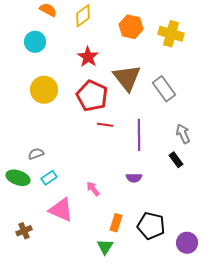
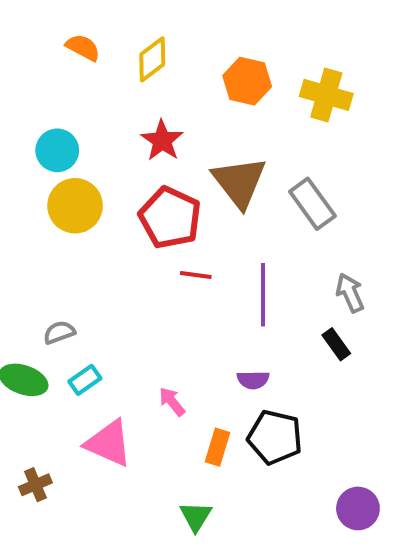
cyan circle: (35, 42) -> (57, 150), moved
orange rectangle: (116, 223) -> (217, 447), moved
black pentagon: (151, 226) -> (275, 437), moved

